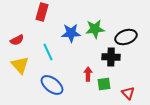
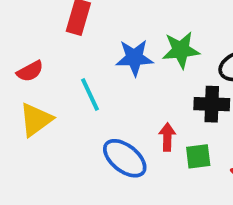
yellow triangle: (20, 65) -> (36, 120), turned 36
blue ellipse: (52, 85) -> (125, 158), moved

